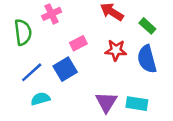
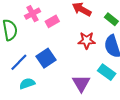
pink rectangle: (78, 43) -> (52, 21), moved
cyan rectangle: (137, 104) -> (107, 72), moved, turned 30

